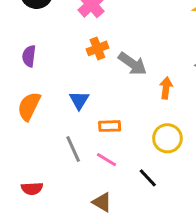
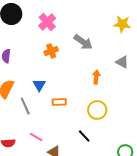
gray arrow: (132, 64) -> (83, 42), moved
gray line: (73, 149) -> (25, 106), moved
pink line: (107, 160) -> (36, 137), moved

